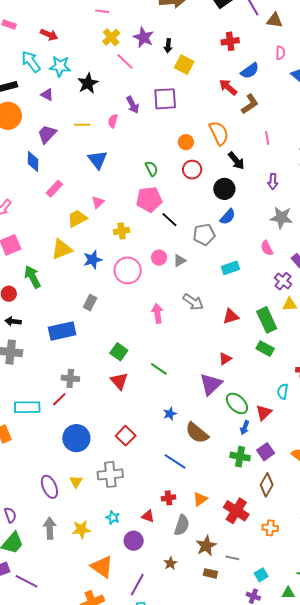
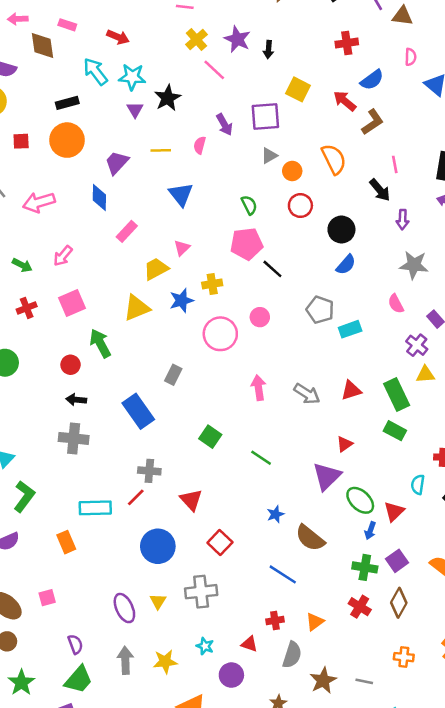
yellow square: (184, 65) -> (298, 89), moved
purple triangle: (47, 95) -> (135, 110), moved, turned 32
black arrow: (236, 161) -> (380, 190), moved
gray pentagon: (204, 234) -> (320, 310), moved, turned 30
blue star: (93, 260) -> (182, 300), moved
gray triangle: (180, 260) -> (269, 156), moved
gray arrow: (193, 302) -> (307, 394), moved
blue rectangle: (62, 331) -> (138, 411), turned 68
red triangle: (119, 381) -> (191, 500), moved
red cross: (236, 511) -> (360, 607), moved, size x0.7
gray line: (232, 558) -> (364, 681), moved

